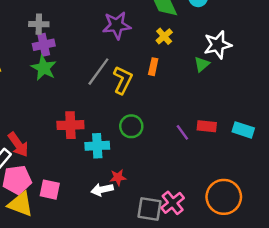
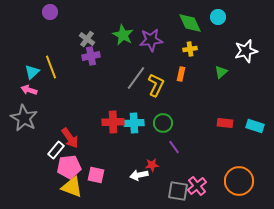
gray cross: (39, 24) -> (87, 39), turned 35
yellow cross: (164, 36) -> (190, 49), turned 32
white star: (218, 45) -> (246, 51), moved
green star: (44, 68) -> (123, 35), moved
purple line: (182, 132) -> (174, 147), moved
cyan cross: (97, 146) -> (134, 123), moved

